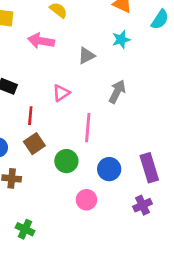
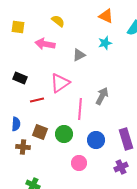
gray arrow: (117, 92) -> (102, 96), moved
pink triangle: (61, 93) -> (60, 83), size x1.5
red line: (30, 116) -> (37, 100), turned 72
brown square: (34, 144) -> (40, 132), moved, turned -35

